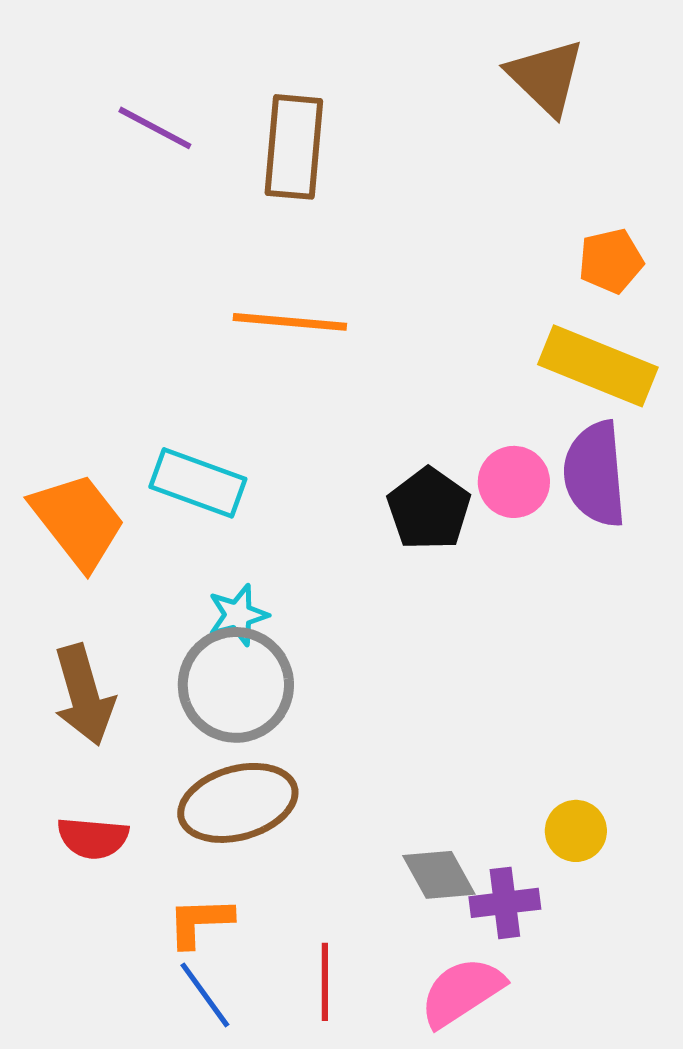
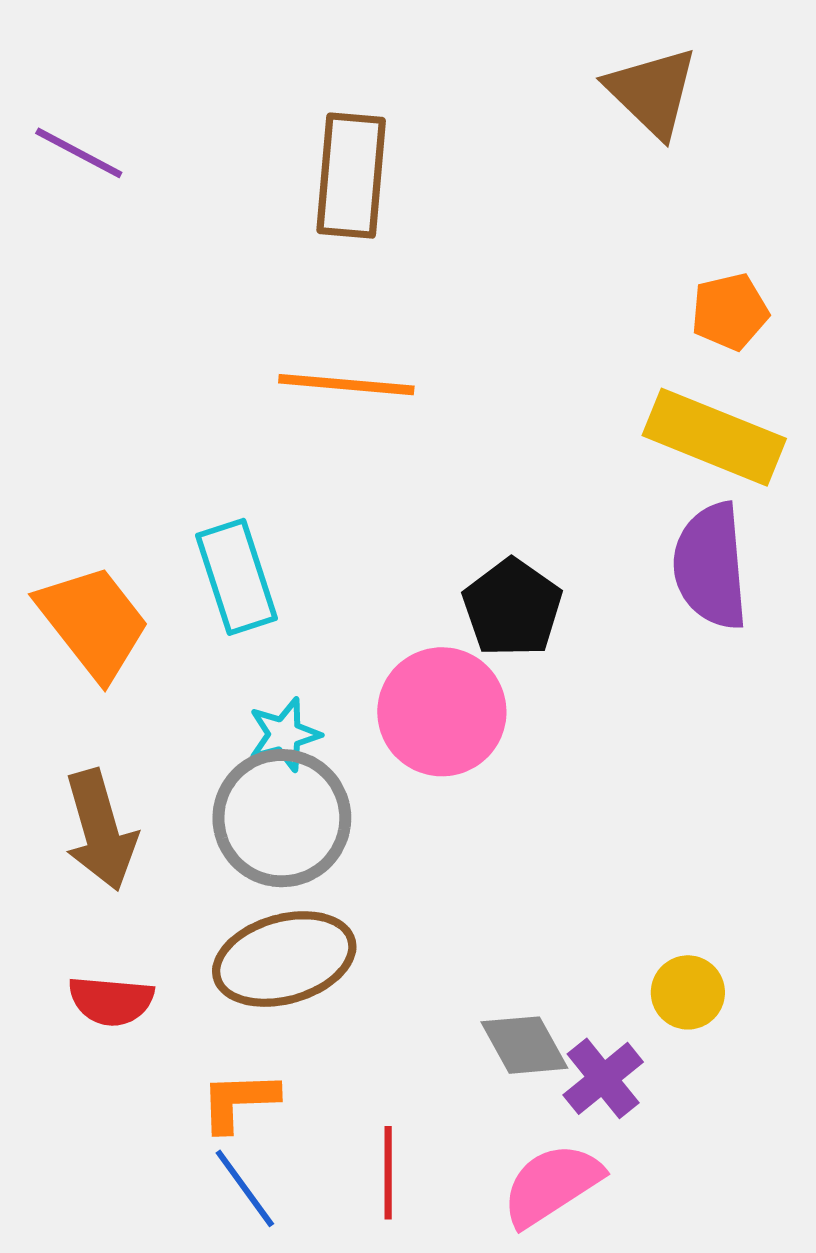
purple line: (155, 128) -> (79, 153), moved
pink circle: (514, 482) -> (442, 712), moved, size x1.5
cyan rectangle: (198, 483) -> (236, 577), turned 52
purple cross: (505, 903) -> (603, 1078), turned -32

